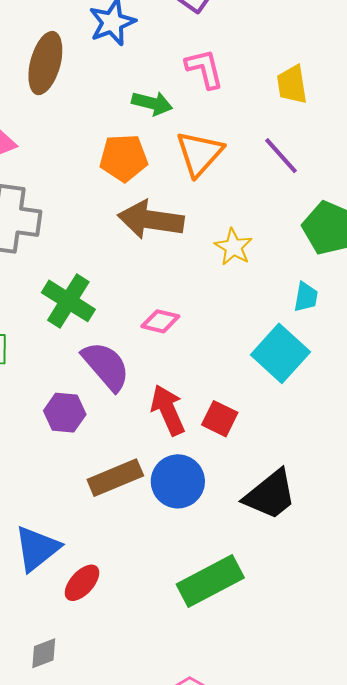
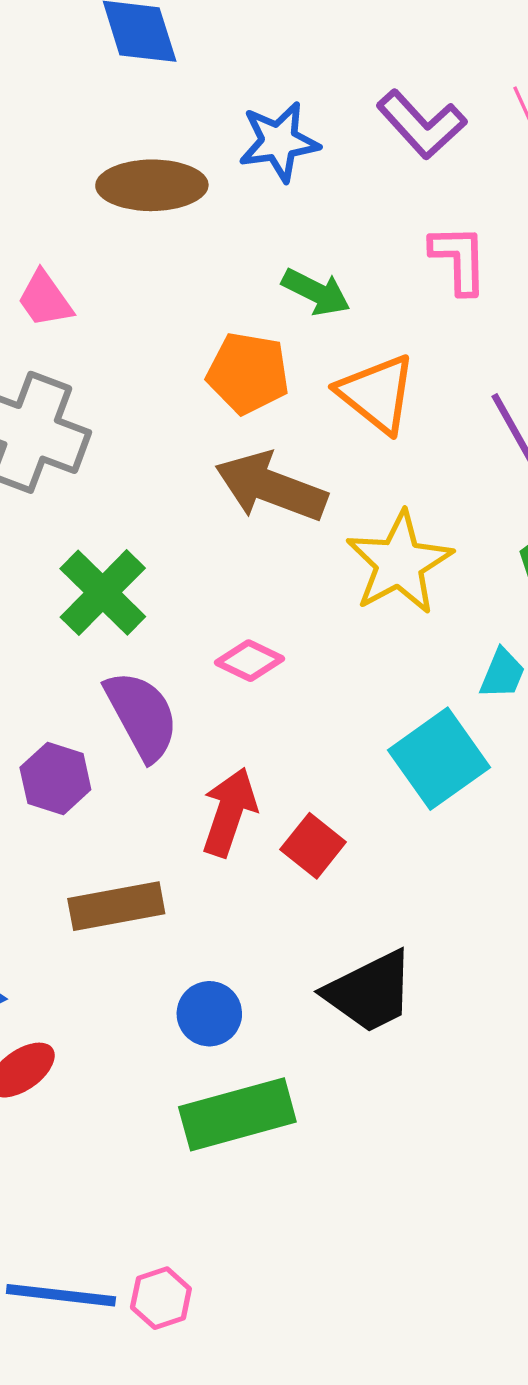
brown ellipse: (45, 63) -> (152, 185), turned 62
pink L-shape: (204, 69) -> (459, 259), moved
orange triangle: (199, 153) -> (377, 394), turned -46
yellow star: (233, 247) -> (399, 563), size x1.6
red arrow: (168, 410) -> (229, 812), turned 30
blue circle: (178, 481) -> (209, 1014), moved, size x0.7

